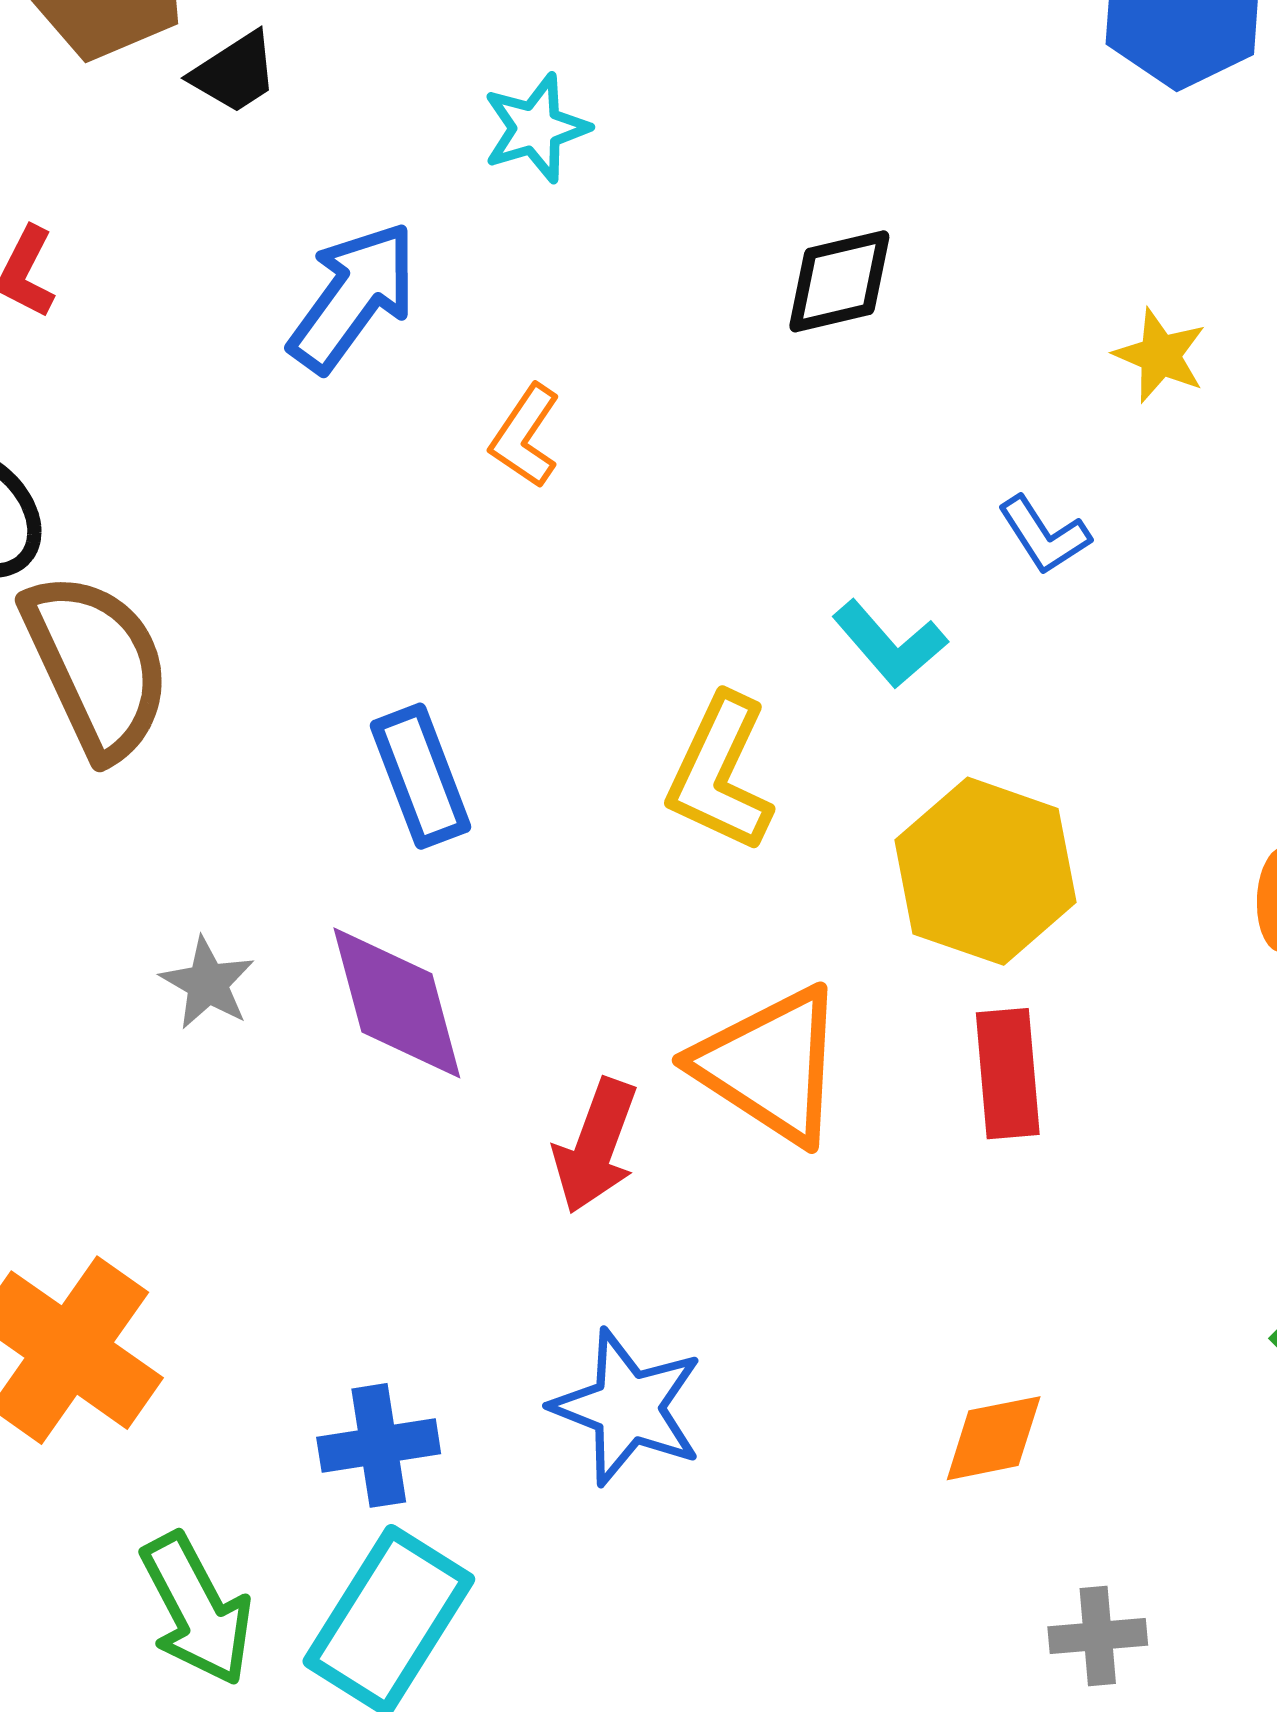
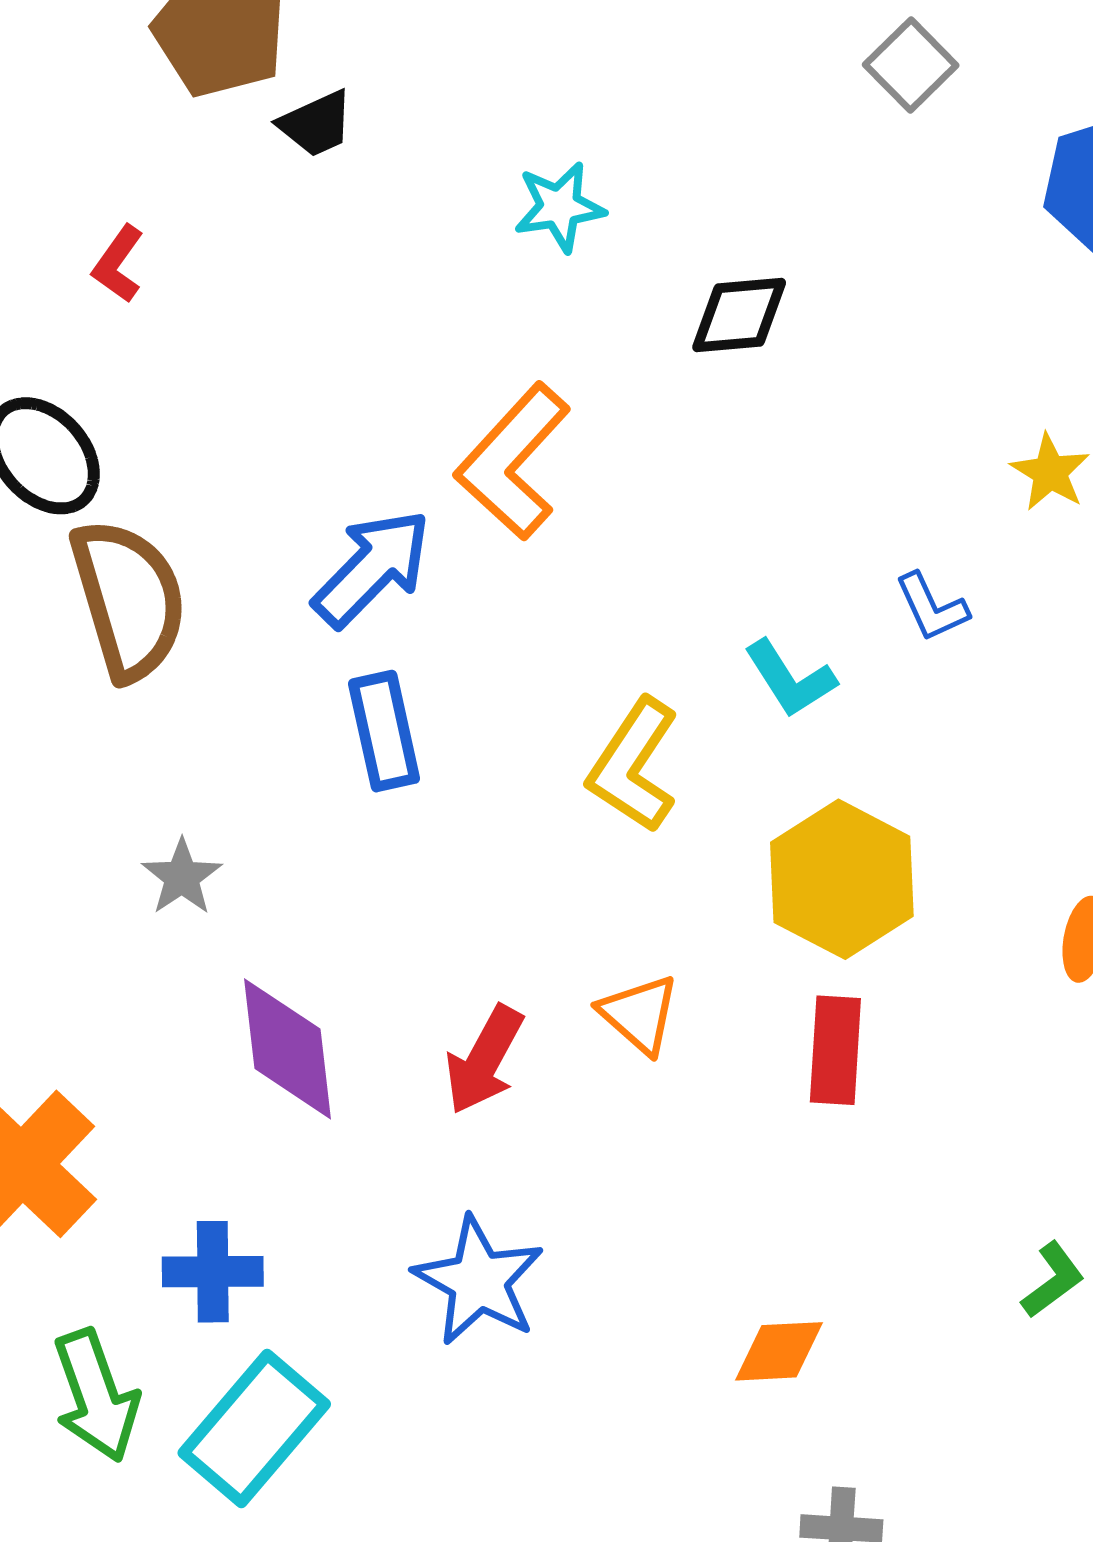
black diamond: (839, 281) -> (739, 315), moved
blue arrow: (353, 297) -> (372, 568), moved
orange L-shape: (525, 436) -> (513, 461), size x1.8
purple diamond: (397, 1003) -> (288, 1049), moved
orange triangle: (770, 1065) -> (639, 1014), size x0.6
blue cross: (379, 1445) -> (213, 1272), moved

